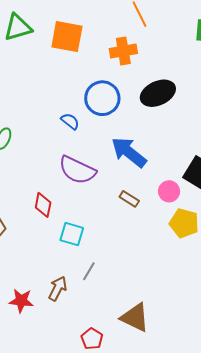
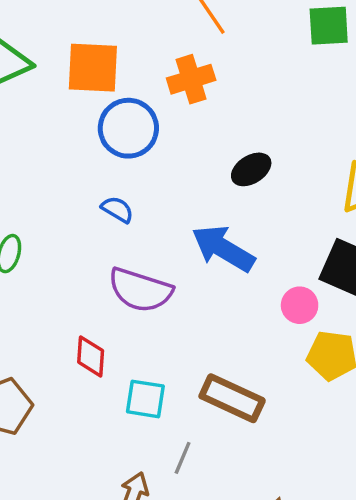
black ellipse: (158, 93) -> (251, 169), moved, size x0.7
blue circle: (102, 98) -> (128, 128), moved
brown rectangle: (129, 199) -> (232, 398), moved, size x1.8

